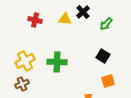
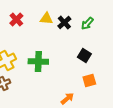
black cross: (83, 12) -> (64, 22), moved
red cross: (35, 20) -> (16, 20), turned 32

